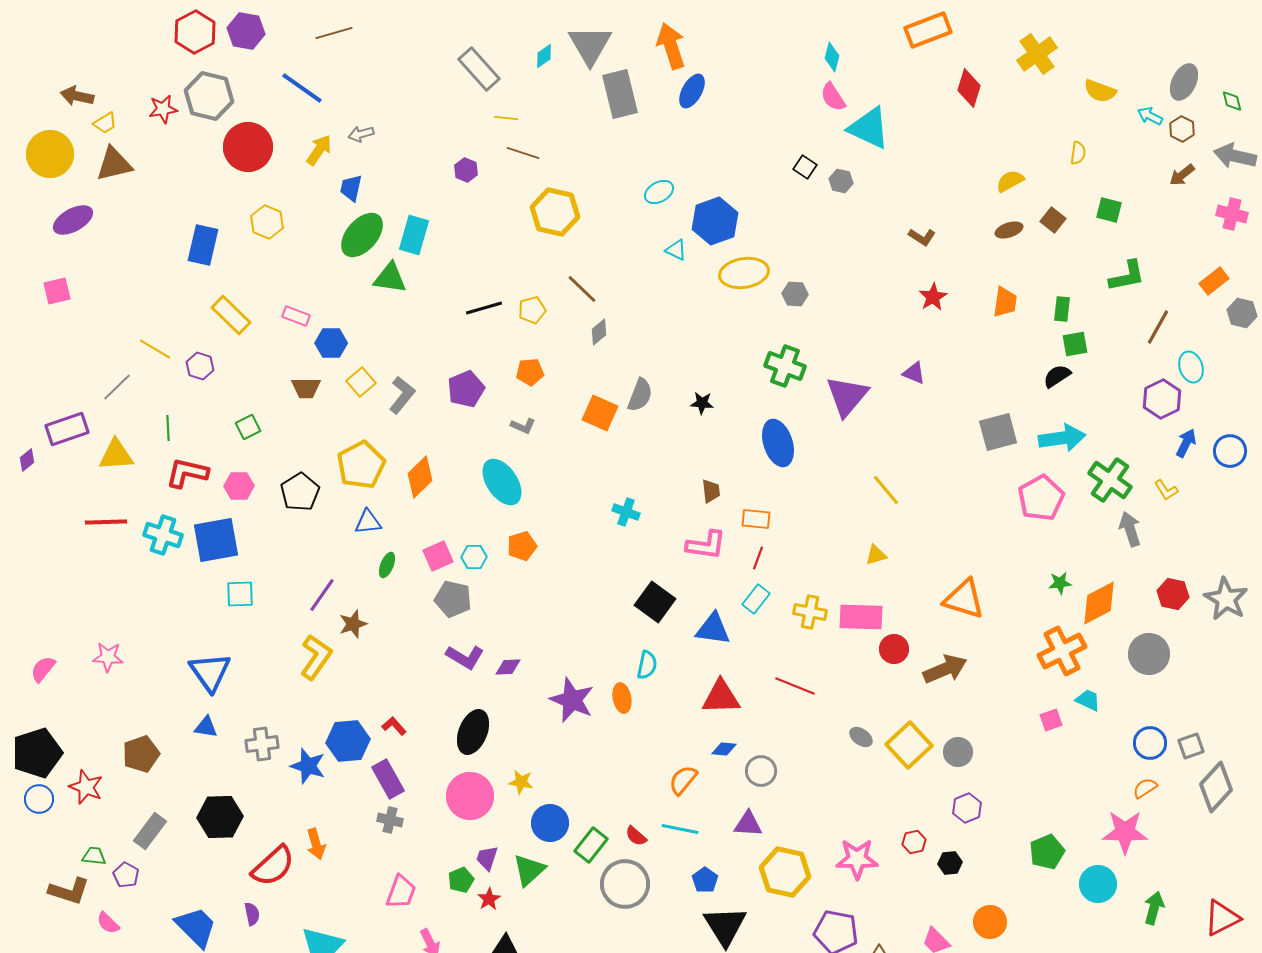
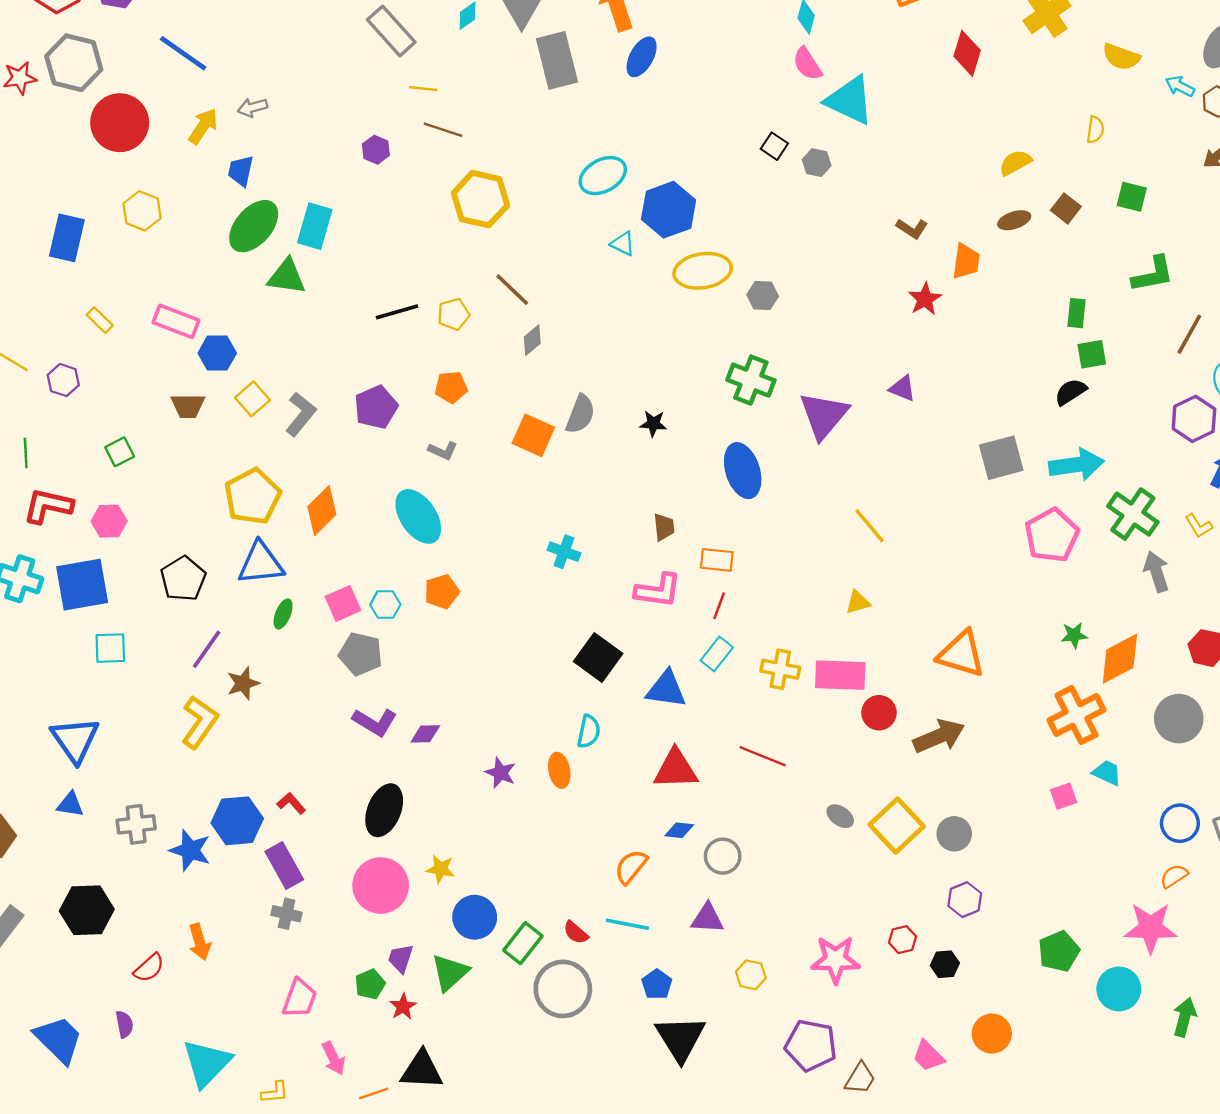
cyan ellipse: (659, 192) -> (603, 176), size x1.4
orange trapezoid: (1005, 302) -> (966, 261), moved
yellow rectangle: (231, 315) -> (100, 320), size x0.6
pink rectangle: (296, 316) -> (176, 321), size x1.4
black pentagon: (300, 492) -> (183, 579), moved
blue triangle: (368, 522) -> (261, 563), size x1.5
purple star: (572, 700) -> (501, 773), size x0.6
red semicircle: (273, 866) -> (149, 968), size x0.6
yellow hexagon: (785, 872) -> (751, 975), size x0.5

